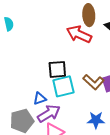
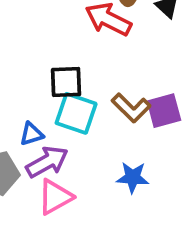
cyan square: (63, 86) -> (76, 113), turned 30

